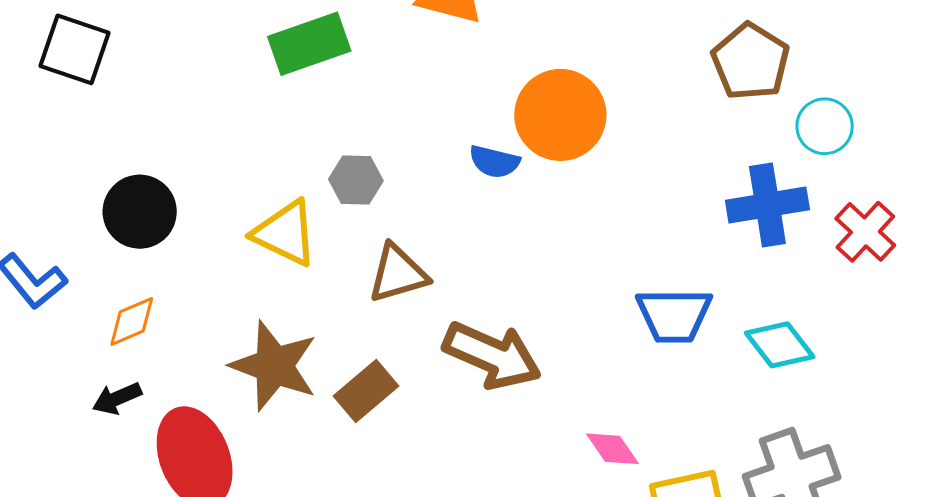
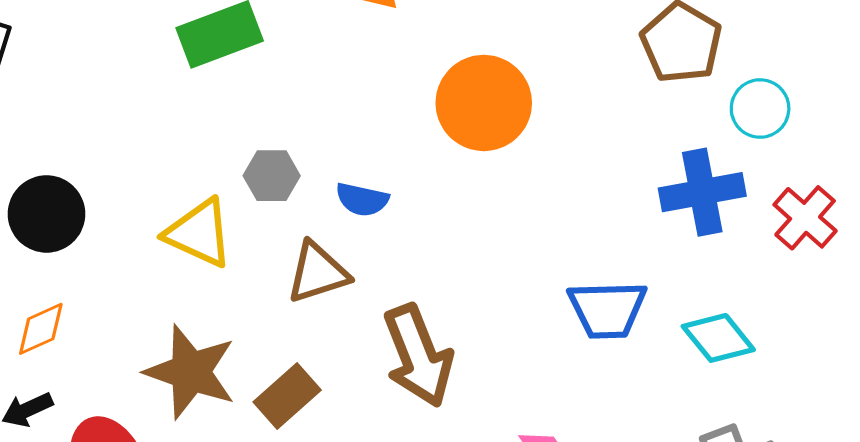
blue semicircle: (494, 162) -> (362, 199), moved
brown arrow: (492, 355) -> (418, 356), turned 46

